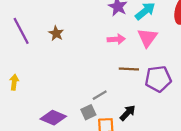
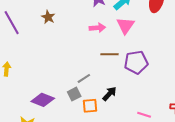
brown star: (56, 33) -> (48, 17), moved

